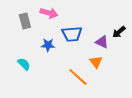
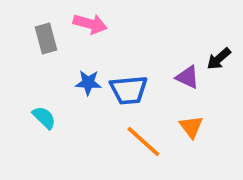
blue trapezoid: (72, 34) -> (129, 90), moved
orange triangle: (96, 62) -> (191, 127), moved

